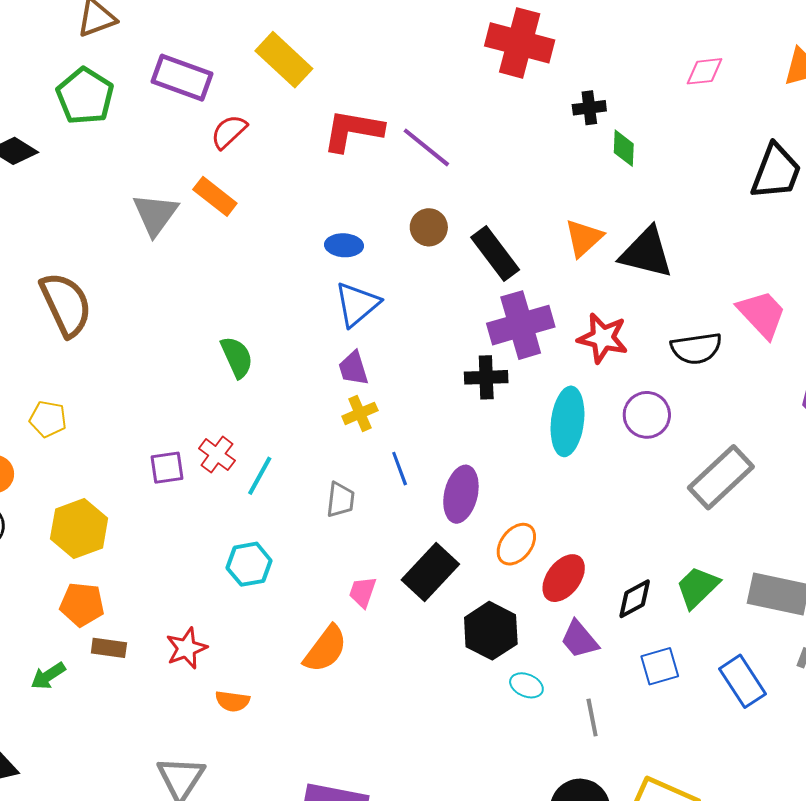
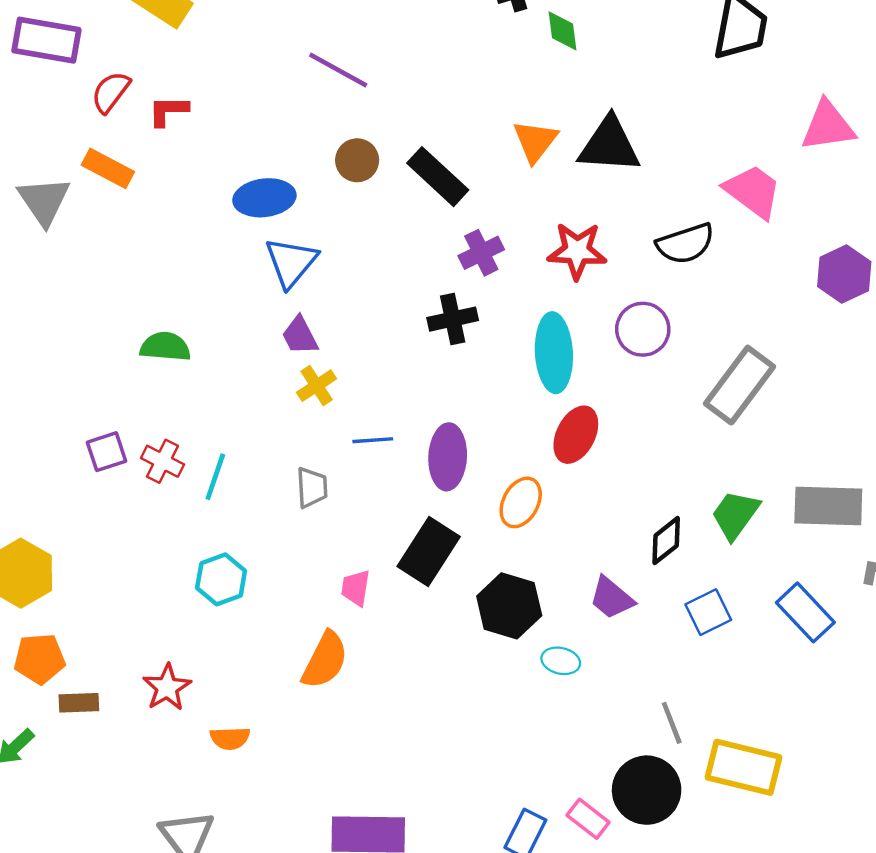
red L-shape: (353, 131) -> (168, 111), moved, size x0.6
blue ellipse: (344, 245) -> (264, 198), size x1.4
purple cross: (521, 325) -> (481, 253), size x0.6
green semicircle: (237, 357) -> (165, 347), turned -51
purple square: (167, 468) -> (106, 452), moved
blue line: (400, 469) -> (373, 440), turned -64
red ellipse: (564, 578) -> (576, 435), moved
gray line: (592, 718) -> (672, 723), moved

